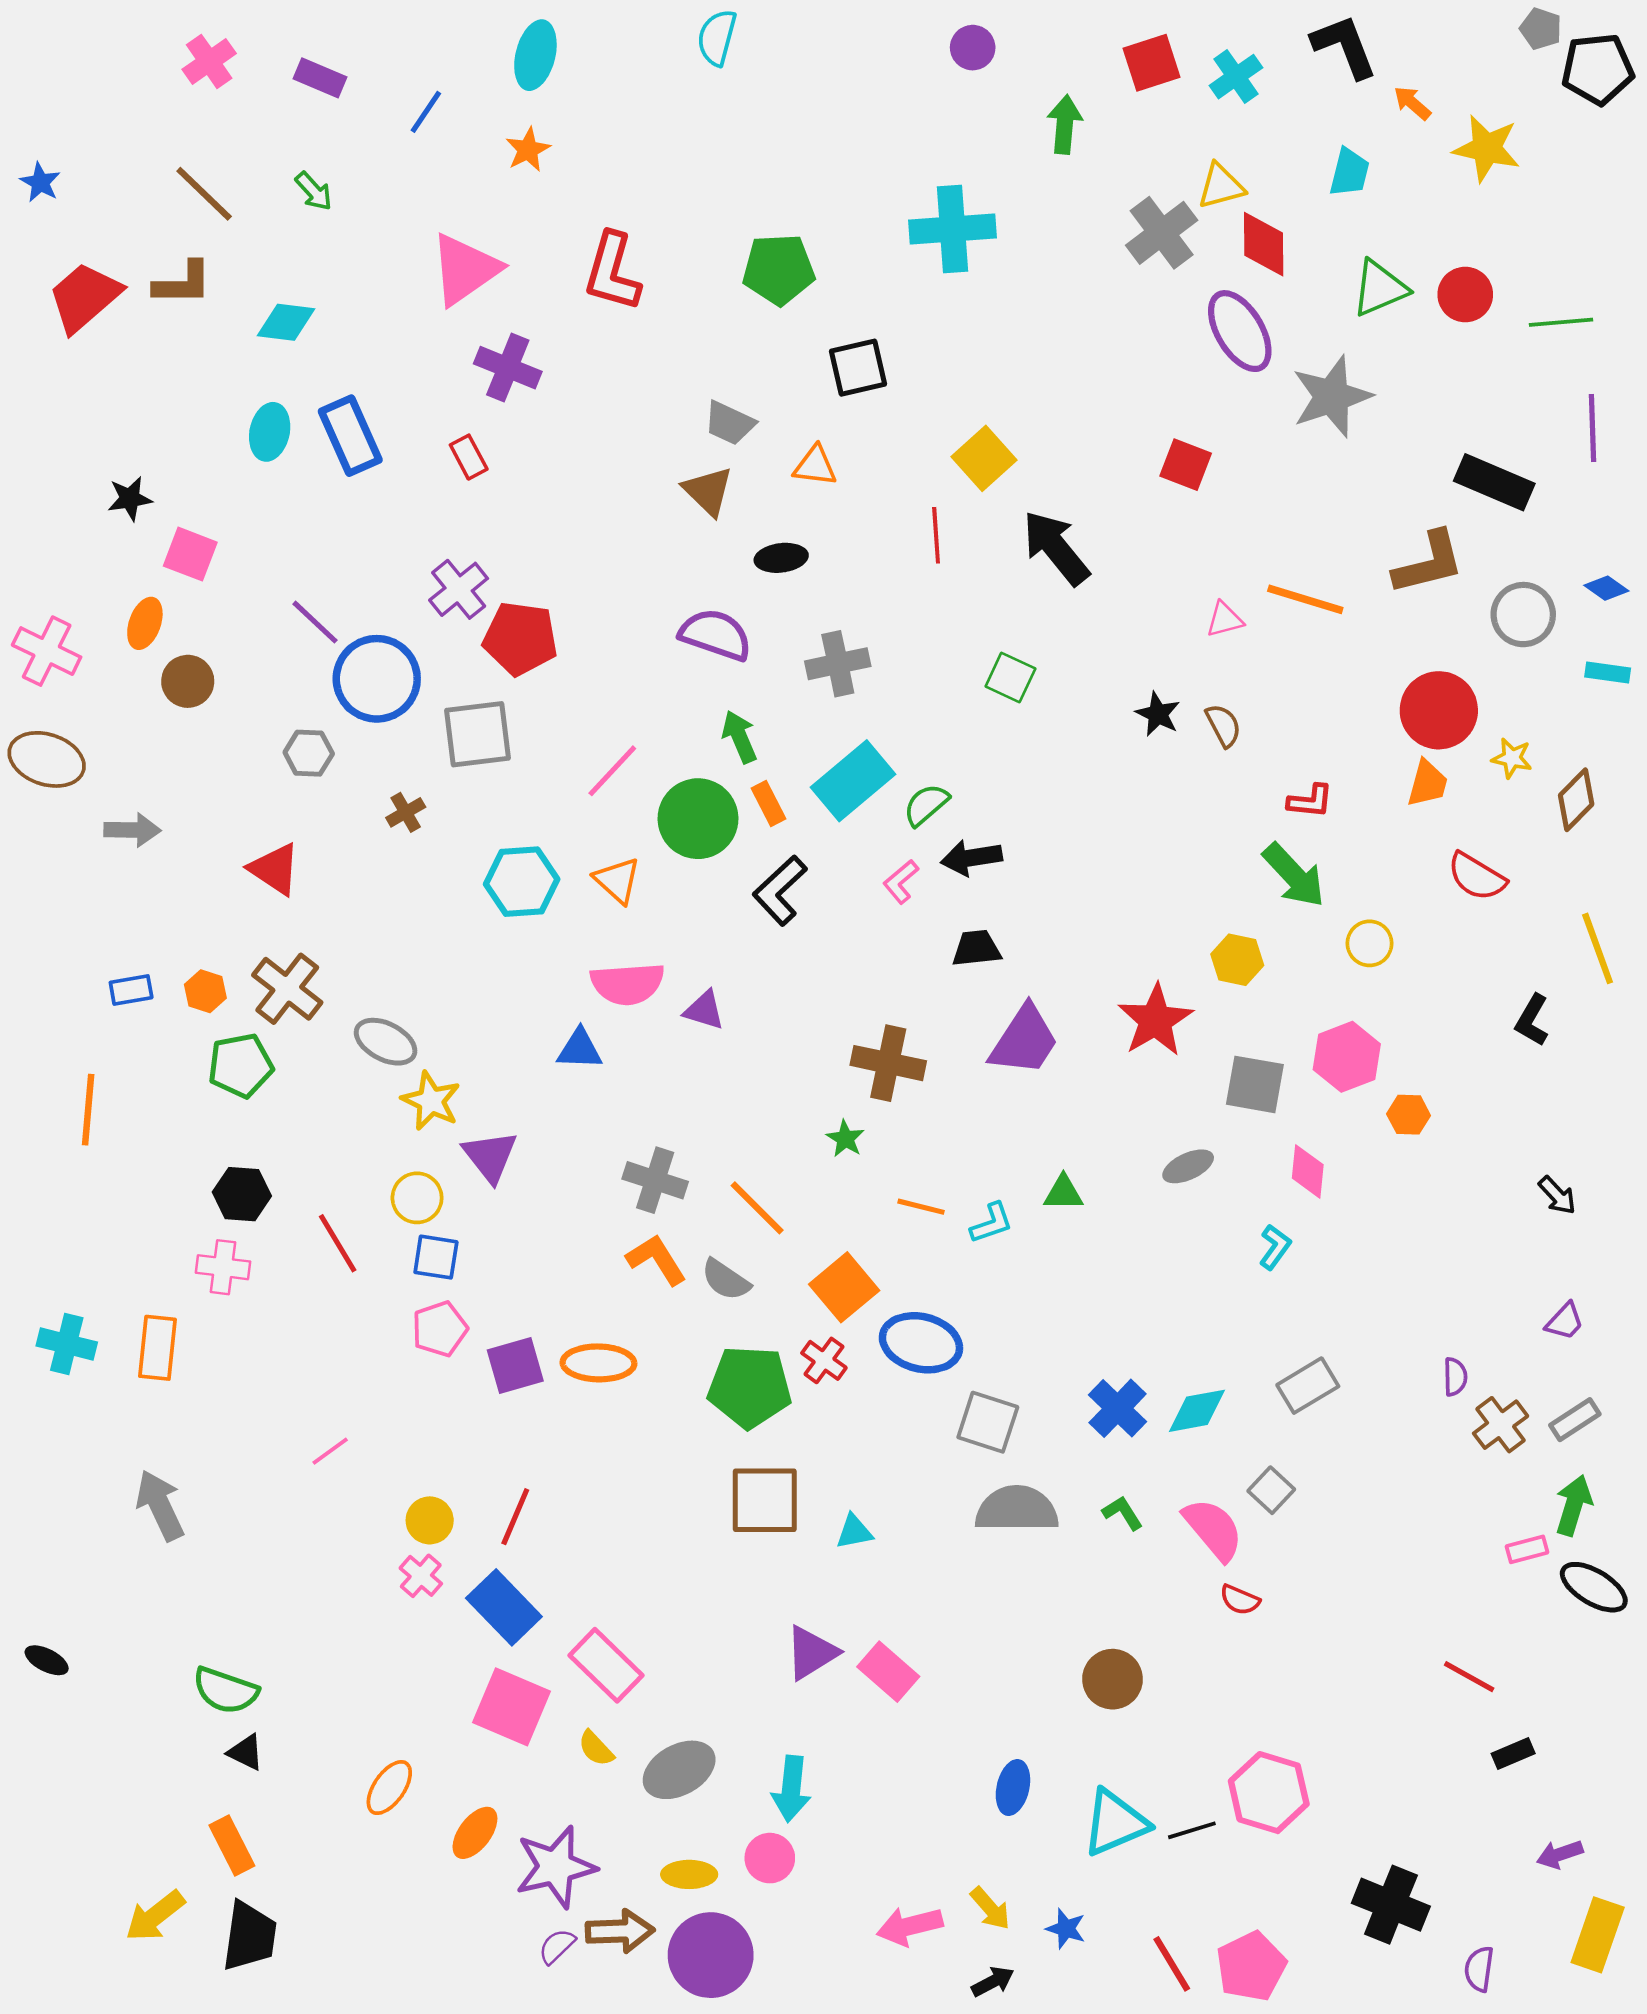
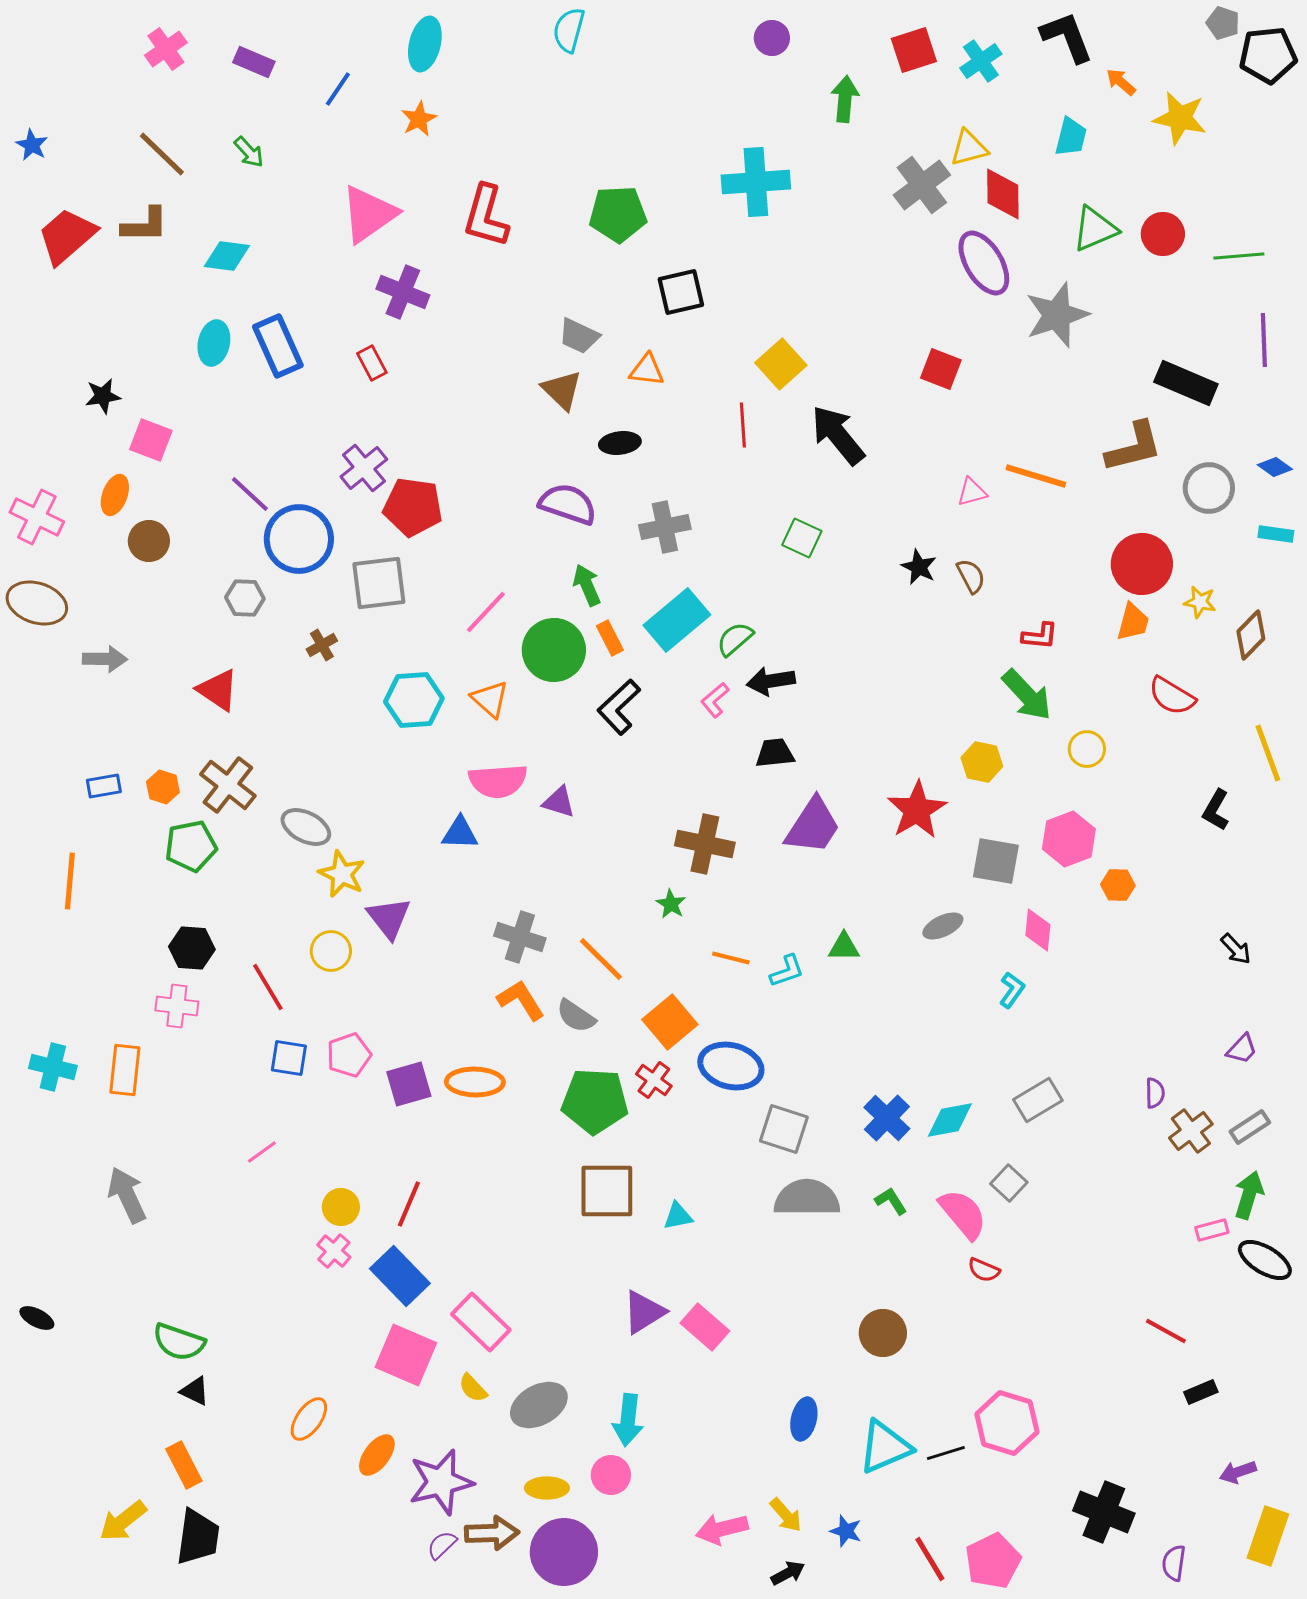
blue square: (436, 1257) -> (289, 1058), moved

